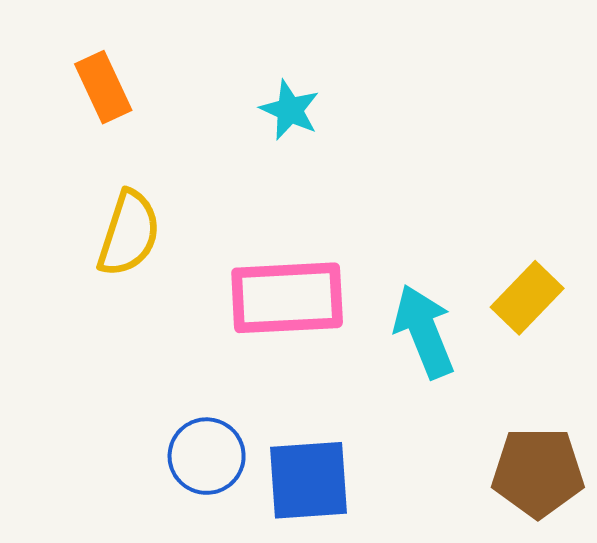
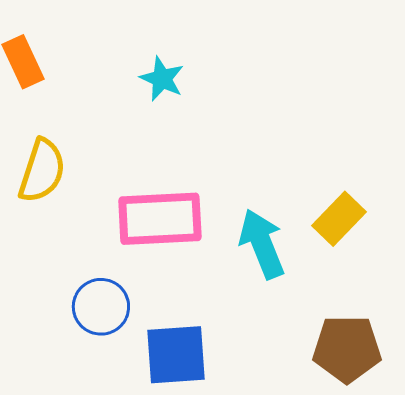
blue circle: (207, 456) -> (101, 307), moved

